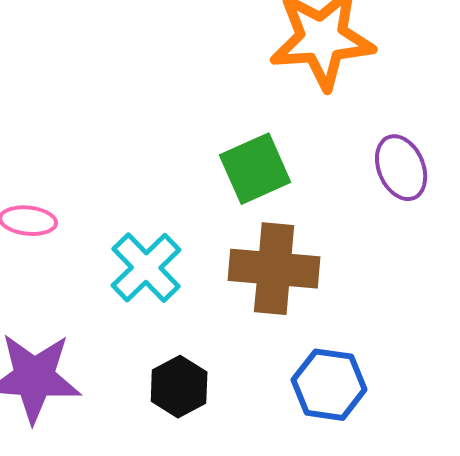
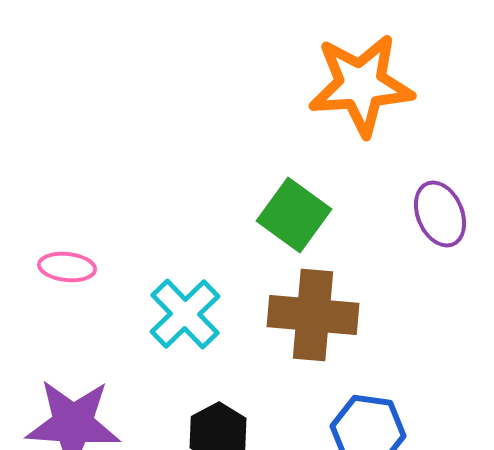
green square: (255, 169) -> (294, 215), turned -30

